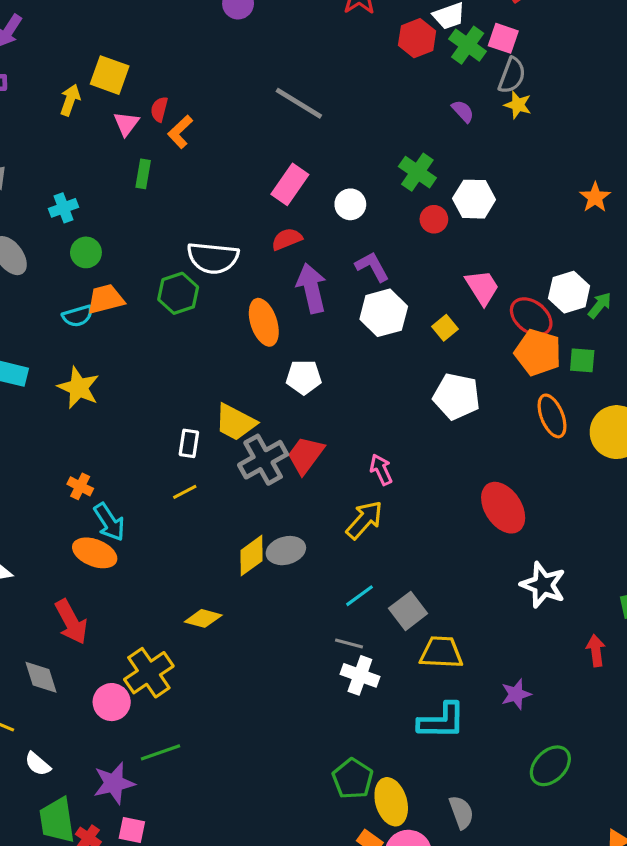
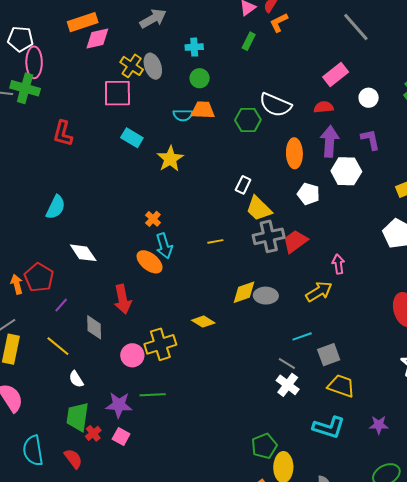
white hexagon: (384, 313) -> (346, 171), moved
white rectangle: (189, 443) -> (243, 185), moved

